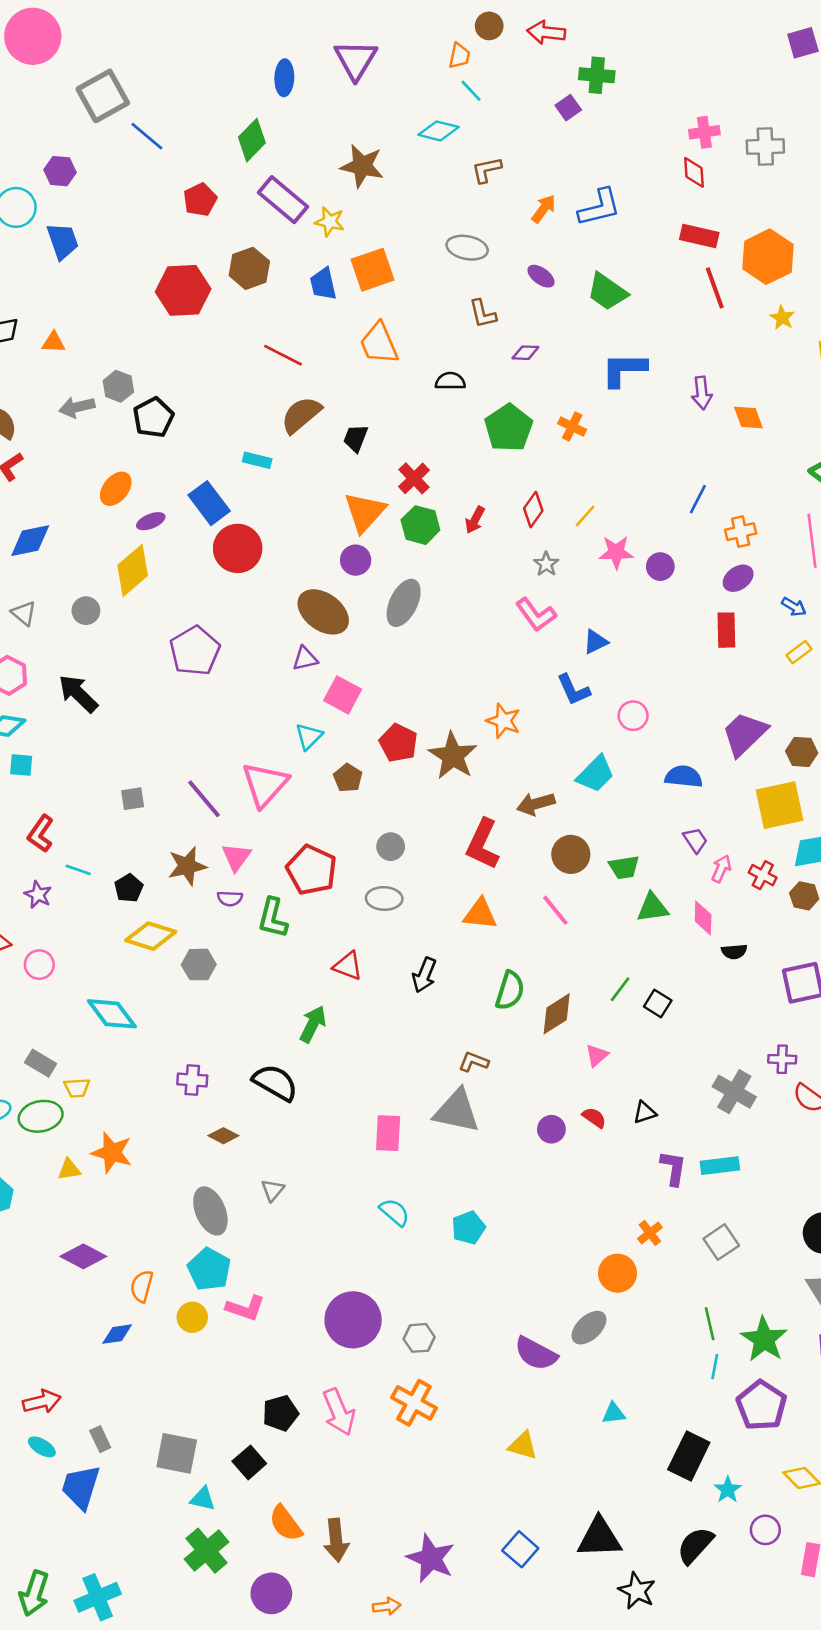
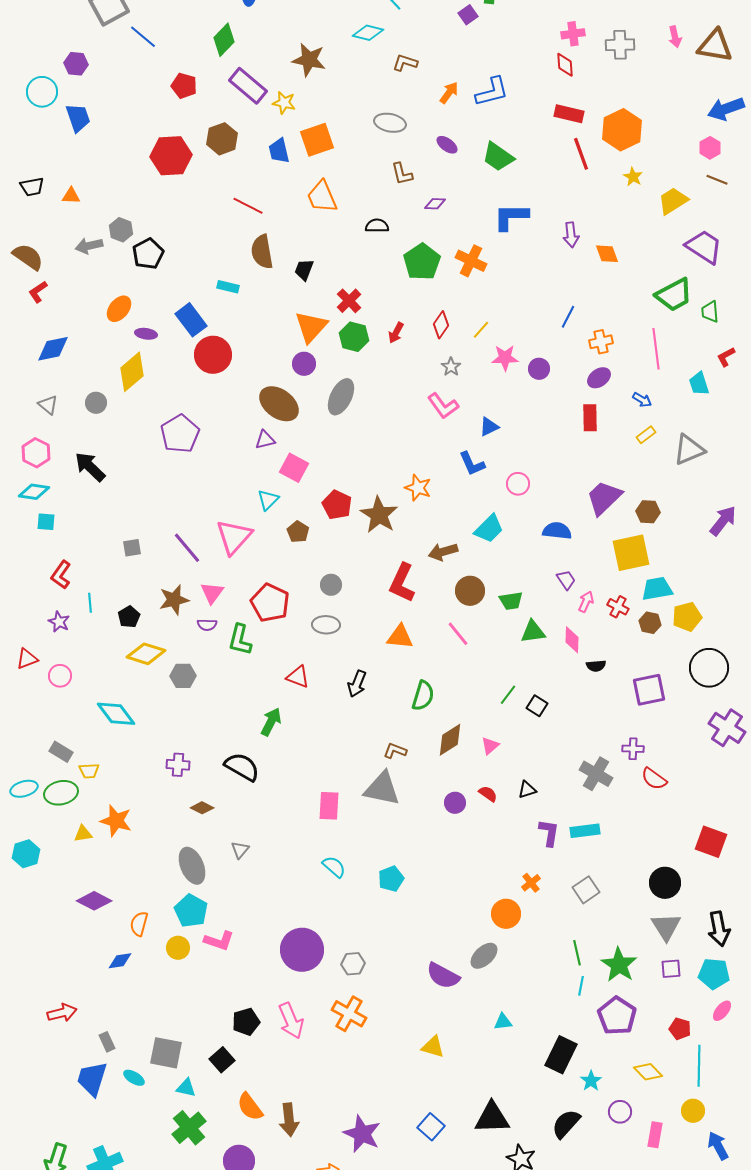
brown L-shape: (487, 170) -> (405, 63), turned 30
red pentagon: (200, 200) -> (184, 86), turned -30
brown semicircle: (301, 415) -> (262, 252), turned -60
orange cross: (572, 427) -> (471, 261), size x1.4
purple ellipse: (151, 521) -> (146, 334), turned 30
cyan line: (78, 870) -> (90, 603), turned 66
brown diamond: (557, 1014) -> (450, 740), moved
cyan ellipse: (42, 1447) -> (134, 1078), moved

